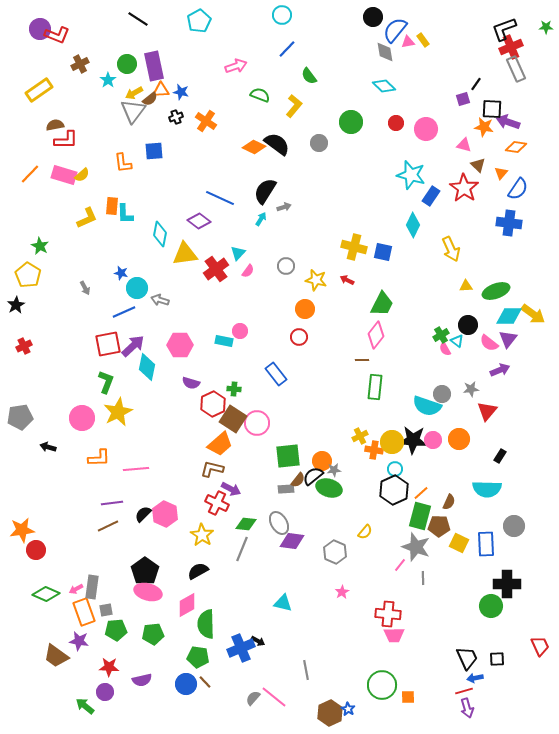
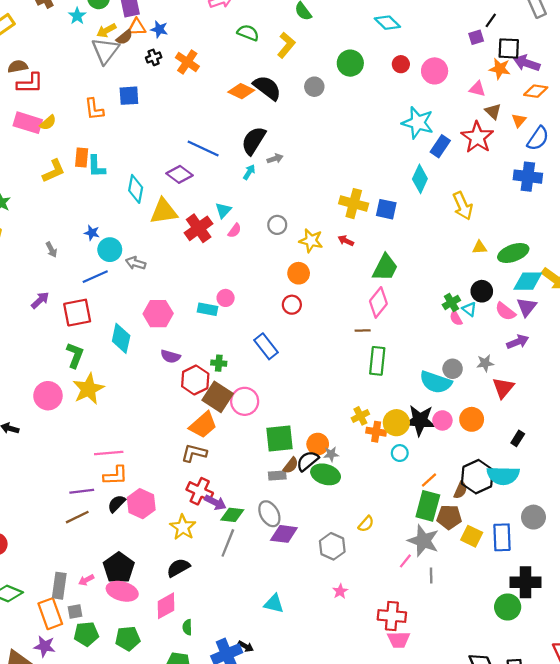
purple arrow: (133, 346) -> (40, 300), moved, size x0.7
orange L-shape: (99, 458) -> (115, 476), moved
purple arrow: (231, 489) -> (215, 502), moved
black hexagon: (394, 490) -> (477, 477), moved
pink arrow: (76, 589) -> (86, 580), moved
green semicircle: (206, 624) -> (187, 627), size x0.5

